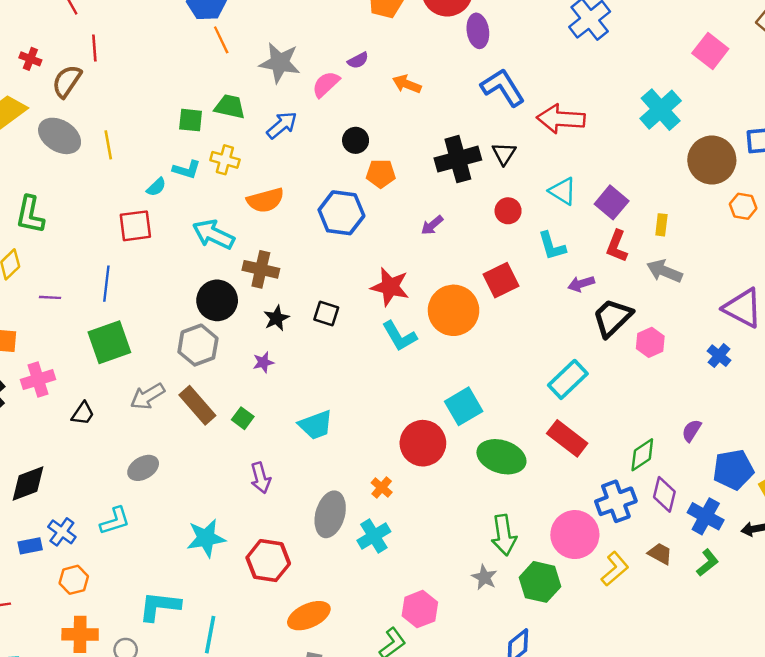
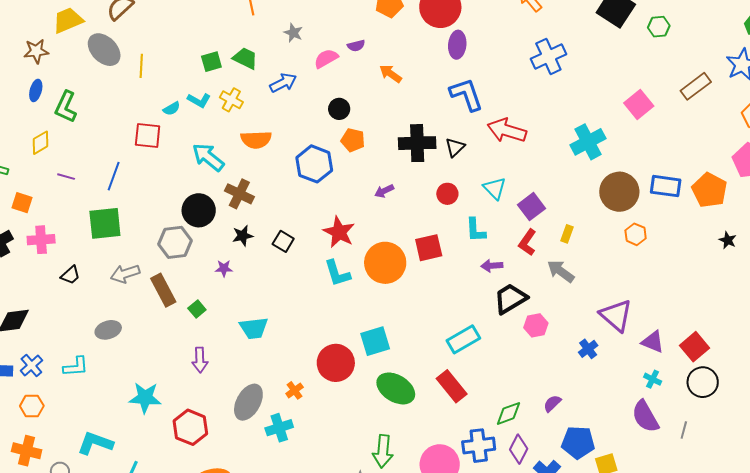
gray star: (280, 63) -> (293, 33), size x0.6
green square: (191, 120) -> (211, 62), turned -35

